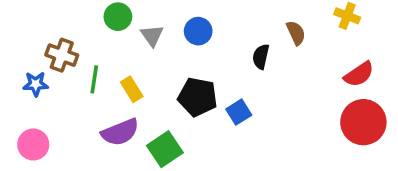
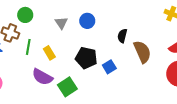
green circle: (118, 17) -> (25, 15), moved
brown semicircle: (296, 33) -> (142, 52), moved, size x1.6
purple semicircle: (120, 132) -> (42, 77), turned 50

